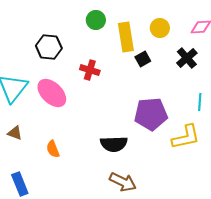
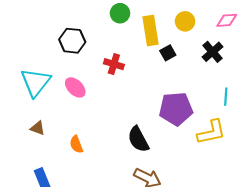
pink ellipse: (52, 93) -> (75, 87), size x0.7
black semicircle: (114, 144) -> (138, 139), turned 64

